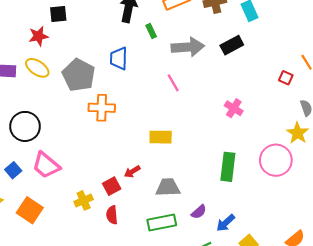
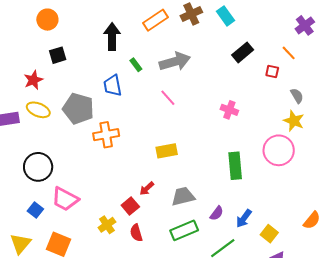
black square: (58, 14) -> (58, 55), moved
green rectangle: (151, 31) -> (136, 65), moved
black rectangle: (232, 45) -> (243, 52), moved

